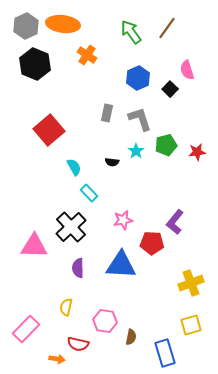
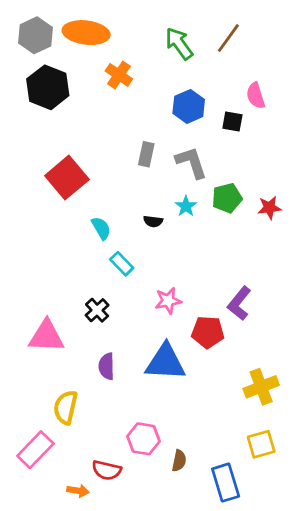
black square: (170, 89) -> (232, 121), turned -35
black cross: (71, 227) -> (97, 310), size x0.6
yellow semicircle: (66, 307) -> (66, 407), moved, size x1.4

